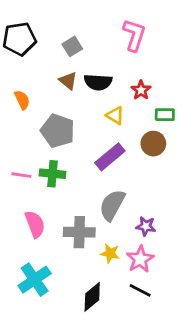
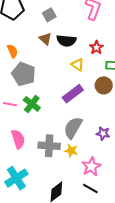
gray pentagon: (58, 131) -> (24, 74), moved
green cross: (52, 174) -> (32, 104), turned 30
purple star: (146, 226) -> (103, 133), moved
yellow star: (110, 253) -> (71, 151), moved

